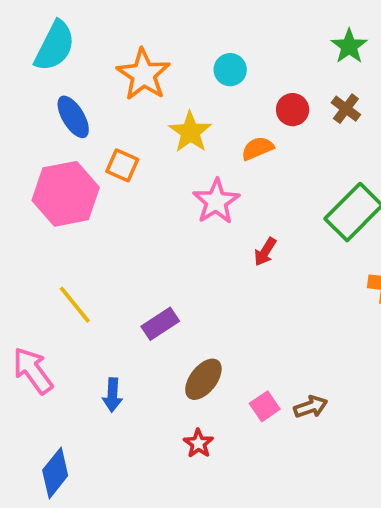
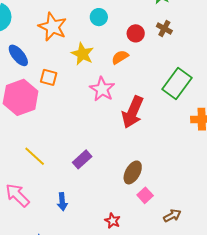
red arrow: (265, 252) -> (133, 112), size x2.0
brown ellipse: (203, 379) -> (133, 172), moved
brown arrow: (311, 407) -> (172, 216), moved

